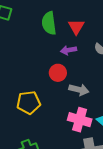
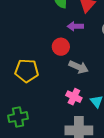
pink cross: (80, 120) -> (74, 97), size x0.7

